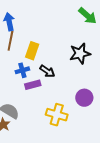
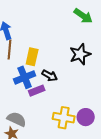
blue cross: (22, 70) -> (25, 77), size x1.5
purple circle: (84, 98) -> (86, 117), moved

